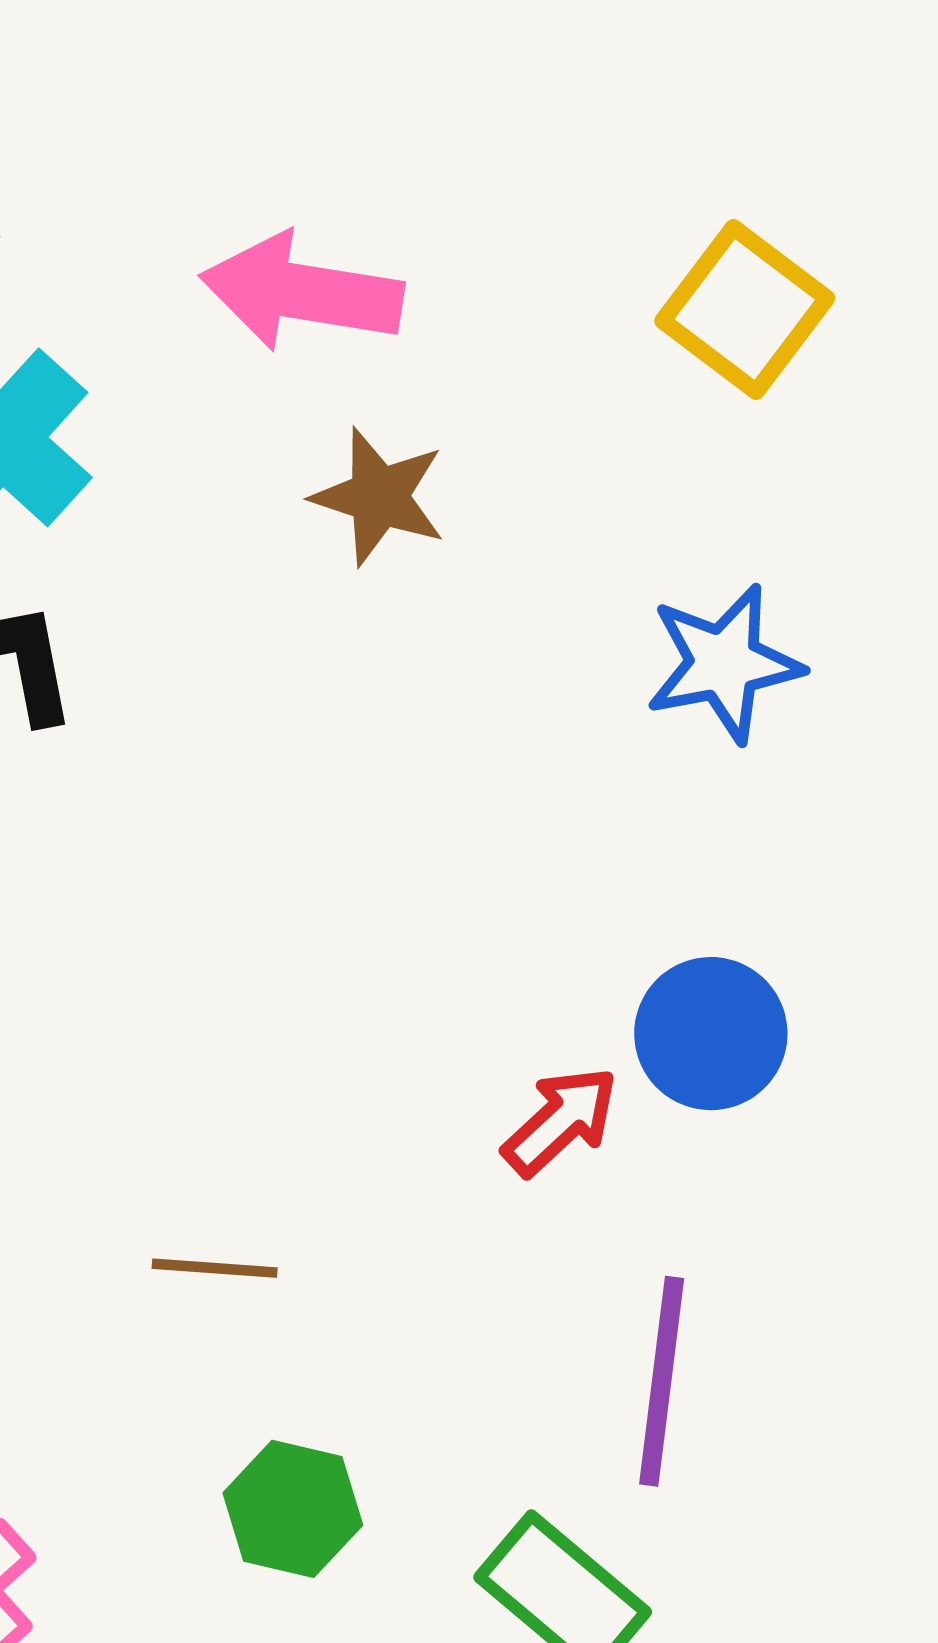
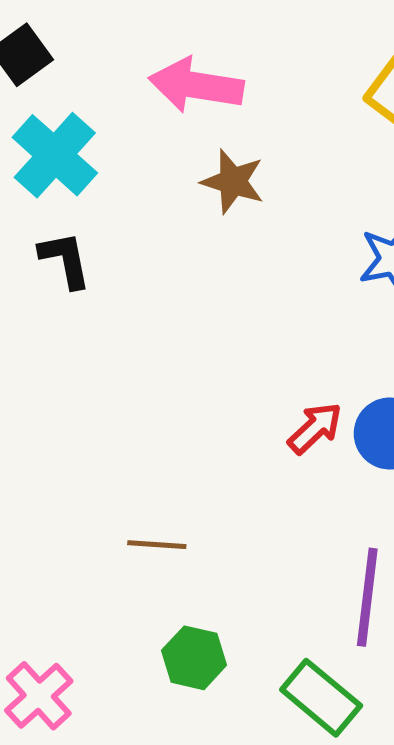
red arrow: (560, 1121) -> (315, 428), moved

